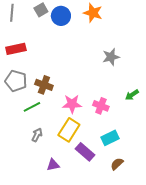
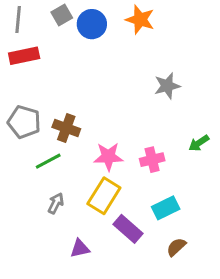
red rectangle: (16, 49) -> (24, 56), moved
pink cross: (101, 106) -> (152, 160), turned -35

